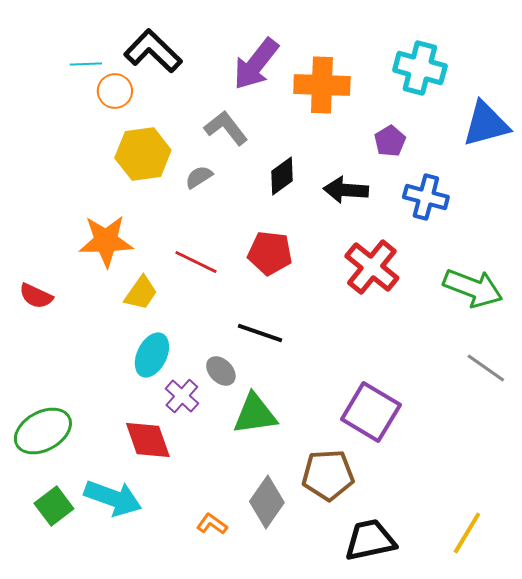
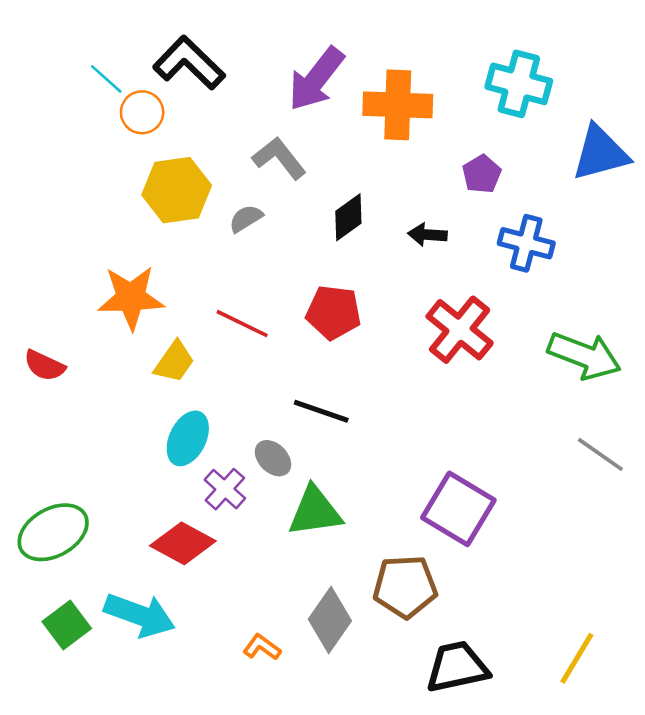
cyan line: (86, 64) -> (106, 79), turned 44
black arrow: (346, 190) -> (427, 235), size x0.7
red diamond: (148, 440) -> (183, 543), turned -42

